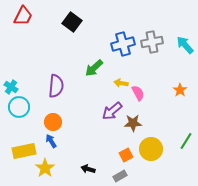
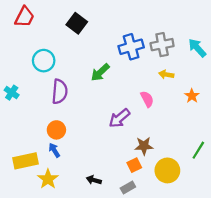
yellow arrow: (121, 83) -> (166, 74), moved
cyan circle: (19, 107) -> (44, 61), moved
brown star: (133, 123) -> (144, 146), moved
yellow circle: (151, 149) -> (167, 170), moved

